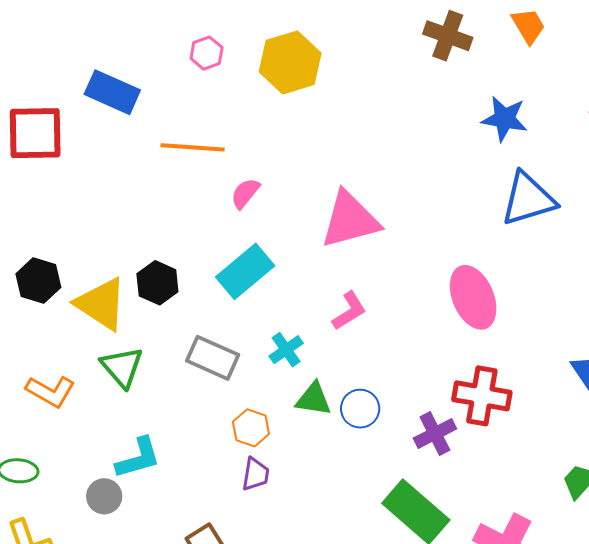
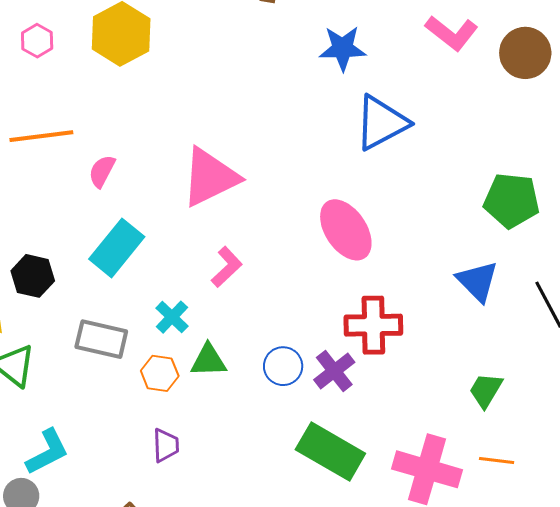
blue circle: (360, 409) -> (283, 366), moved
orange hexagon: (251, 428) -> (160, 373), moved

